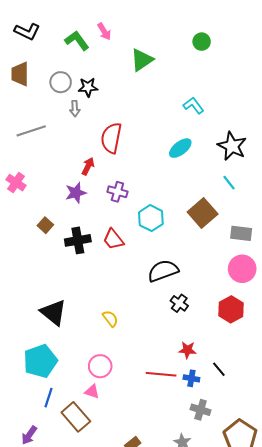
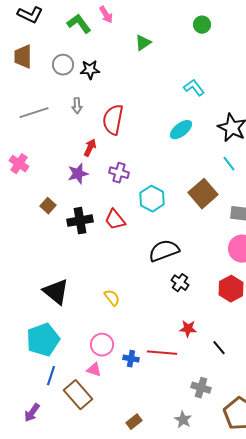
green triangle: (142, 60) -> (143, 43), size x0.7
gray arrow: (75, 109) -> (77, 106), moved
blue cross: (191, 378) -> (131, 359), moved

